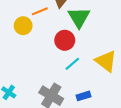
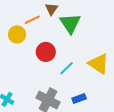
red circle: (65, 40) -> (46, 52), moved

